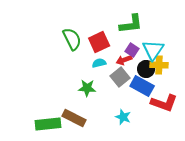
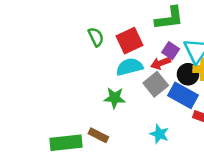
green semicircle: (72, 39) -> (96, 37), size x0.7
cyan semicircle: (99, 63) -> (130, 67), size x1.5
brown rectangle: (74, 118) -> (98, 135), size x0.7

